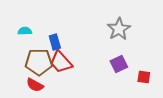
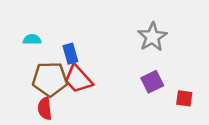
red semicircle: (35, 85) -> (45, 109), turned 54

